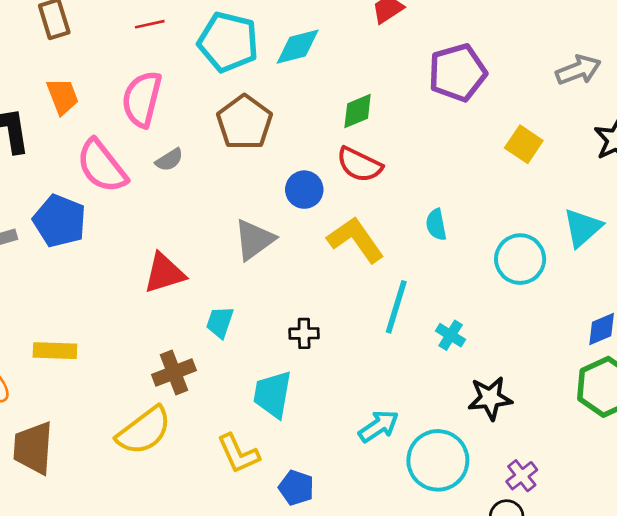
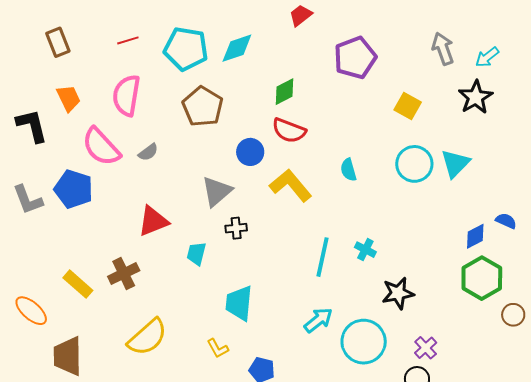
gray arrow: (578, 70) -> (443, 49), turned -84
gray semicircle: (169, 160) -> (148, 152), moved
cyan circle: (520, 259) -> (414, 164), moved
cyan line: (396, 307) -> (323, 257), moved
black cross: (304, 333) -> (236, 228), moved
yellow rectangle: (55, 351) -> (78, 284), turned 44
brown cross: (174, 373) -> (124, 274), moved
yellow L-shape: (238, 454) -> (218, 348), size x0.7

